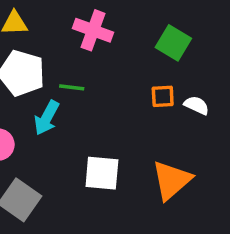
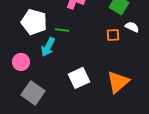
white semicircle: (197, 105) -> (132, 27), moved
white square: (102, 173) -> (79, 78), turned -30

